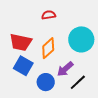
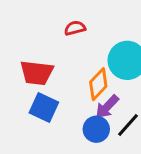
orange diamond: (48, 48) -> (98, 84), moved
blue circle: (46, 82) -> (96, 129), moved

